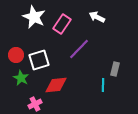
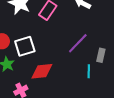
purple line: (79, 49) -> (78, 43), moved

